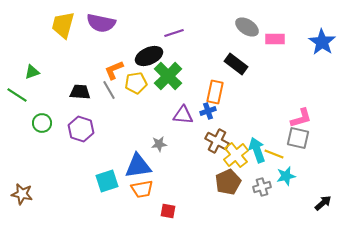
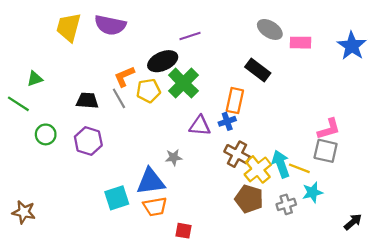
brown pentagon: (228, 182) -> (249, 199), turned -30

